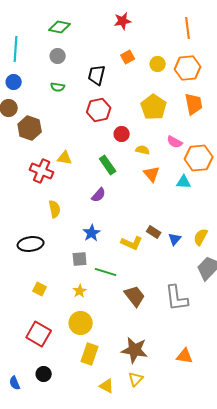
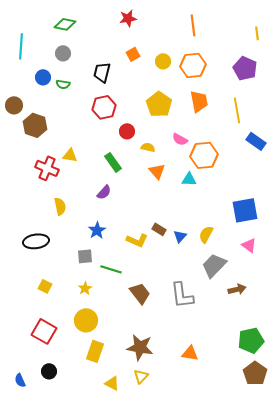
blue circle: (14, 82) -> (43, 77), moved

